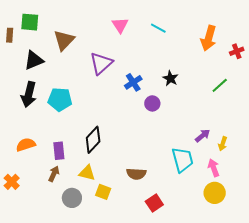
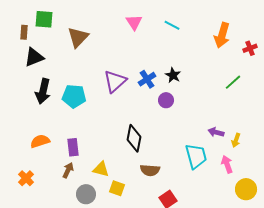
black triangle: (34, 60) -> (34, 57), moved
purple triangle: (101, 63) -> (115, 81), moved
black star: (170, 78) -> (173, 75), moved
purple arrow: (203, 136) -> (216, 132), turned -126
black diamond: (93, 140) -> (134, 138), moved, turned -32
yellow circle: (215, 193) -> (246, 189), moved

